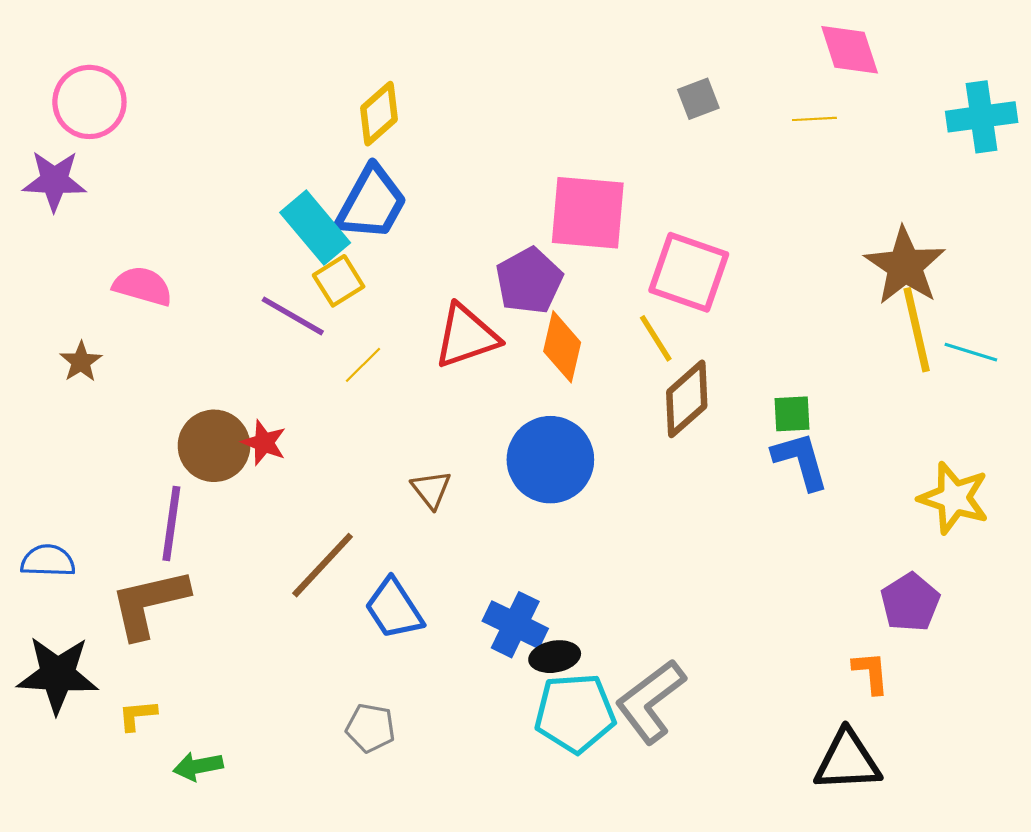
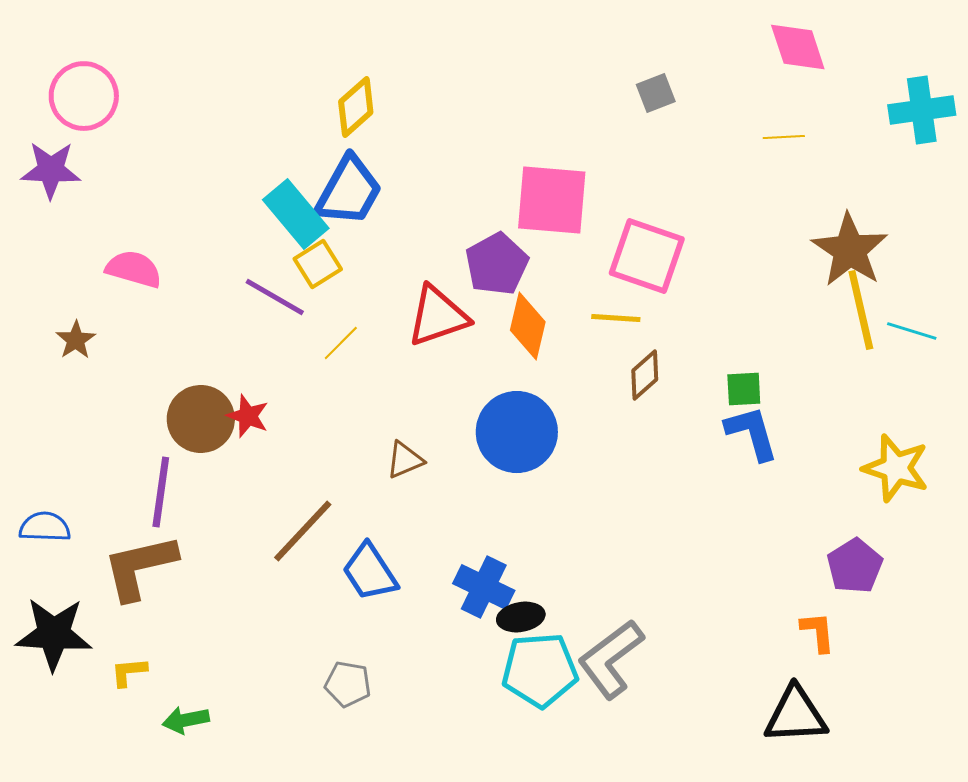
yellow line: (814, 119) -> (784, 137), moved
yellow line: (656, 338) -> (616, 318), turned -54
brown diamond: (687, 399) -> (645, 375), size x0.7
brown triangle: (431, 489) -> (405, 460), turned 45

